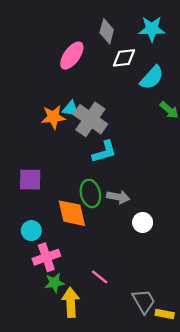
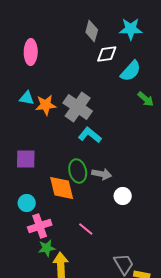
pink ellipse: (72, 56) -> (31, 52), moved, turned -35
cyan triangle: (71, 109) -> (27, 98), moved
cyan L-shape: (104, 152) -> (90, 135), turned -125
pink line: (100, 277) -> (86, 229), moved

